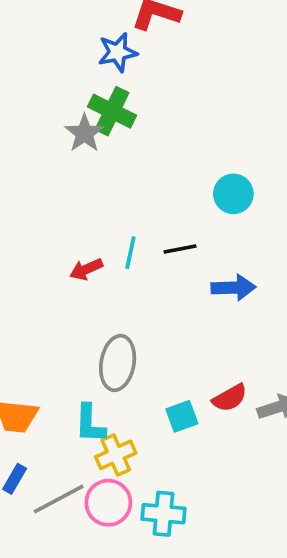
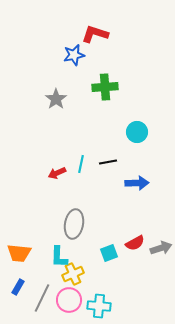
green cross: (112, 111) -> (105, 87), moved, turned -30
gray line: (59, 499) -> (42, 298), turned -36

